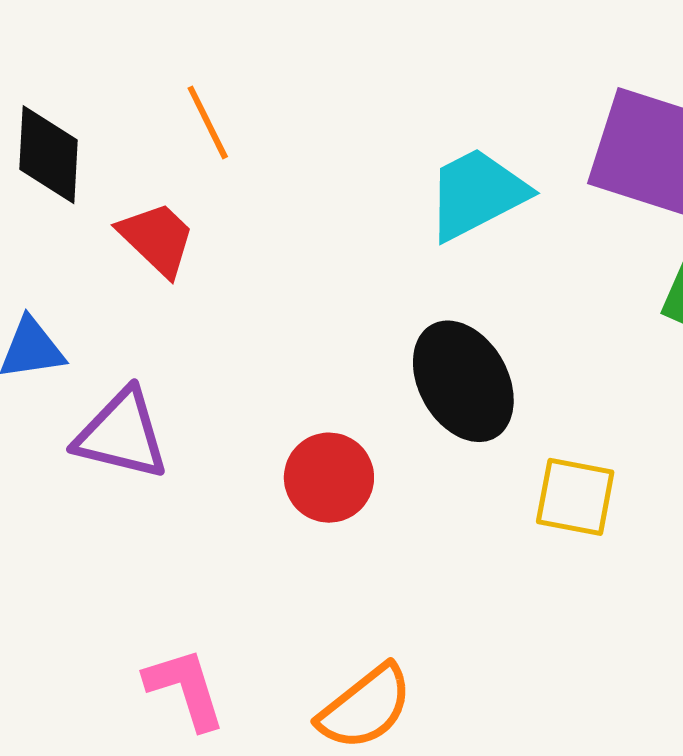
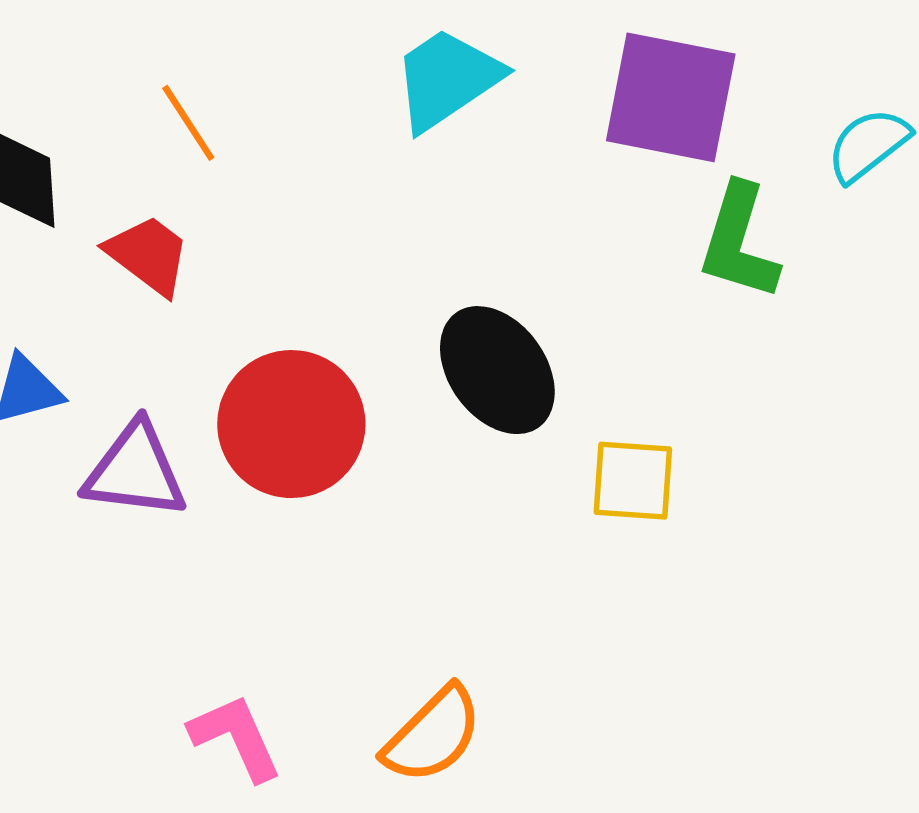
cyan trapezoid: (477, 194) -> (447, 79), moved
red circle: (329, 478) -> (291, 424), moved, size x1.5

